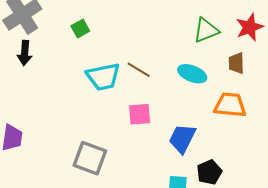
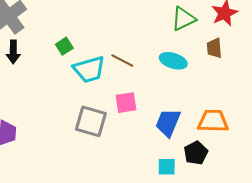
green square: (80, 28) -> (64, 46), moved
orange trapezoid: (230, 105) -> (213, 121), moved
gray square: (90, 158) -> (91, 121), moved

